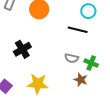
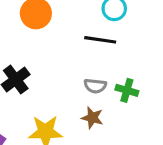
brown star: (81, 80) -> (92, 118), moved

